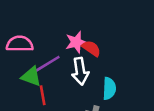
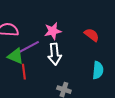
red semicircle: (91, 48) -> (92, 35), moved
cyan semicircle: (109, 89) -> (98, 70), moved

